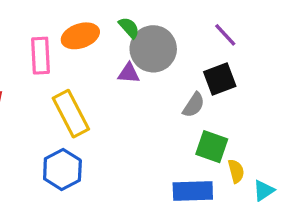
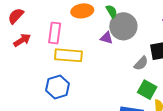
pink rectangle: (40, 56) -> (55, 33), moved
yellow rectangle: (71, 114) -> (68, 55), turned -68

